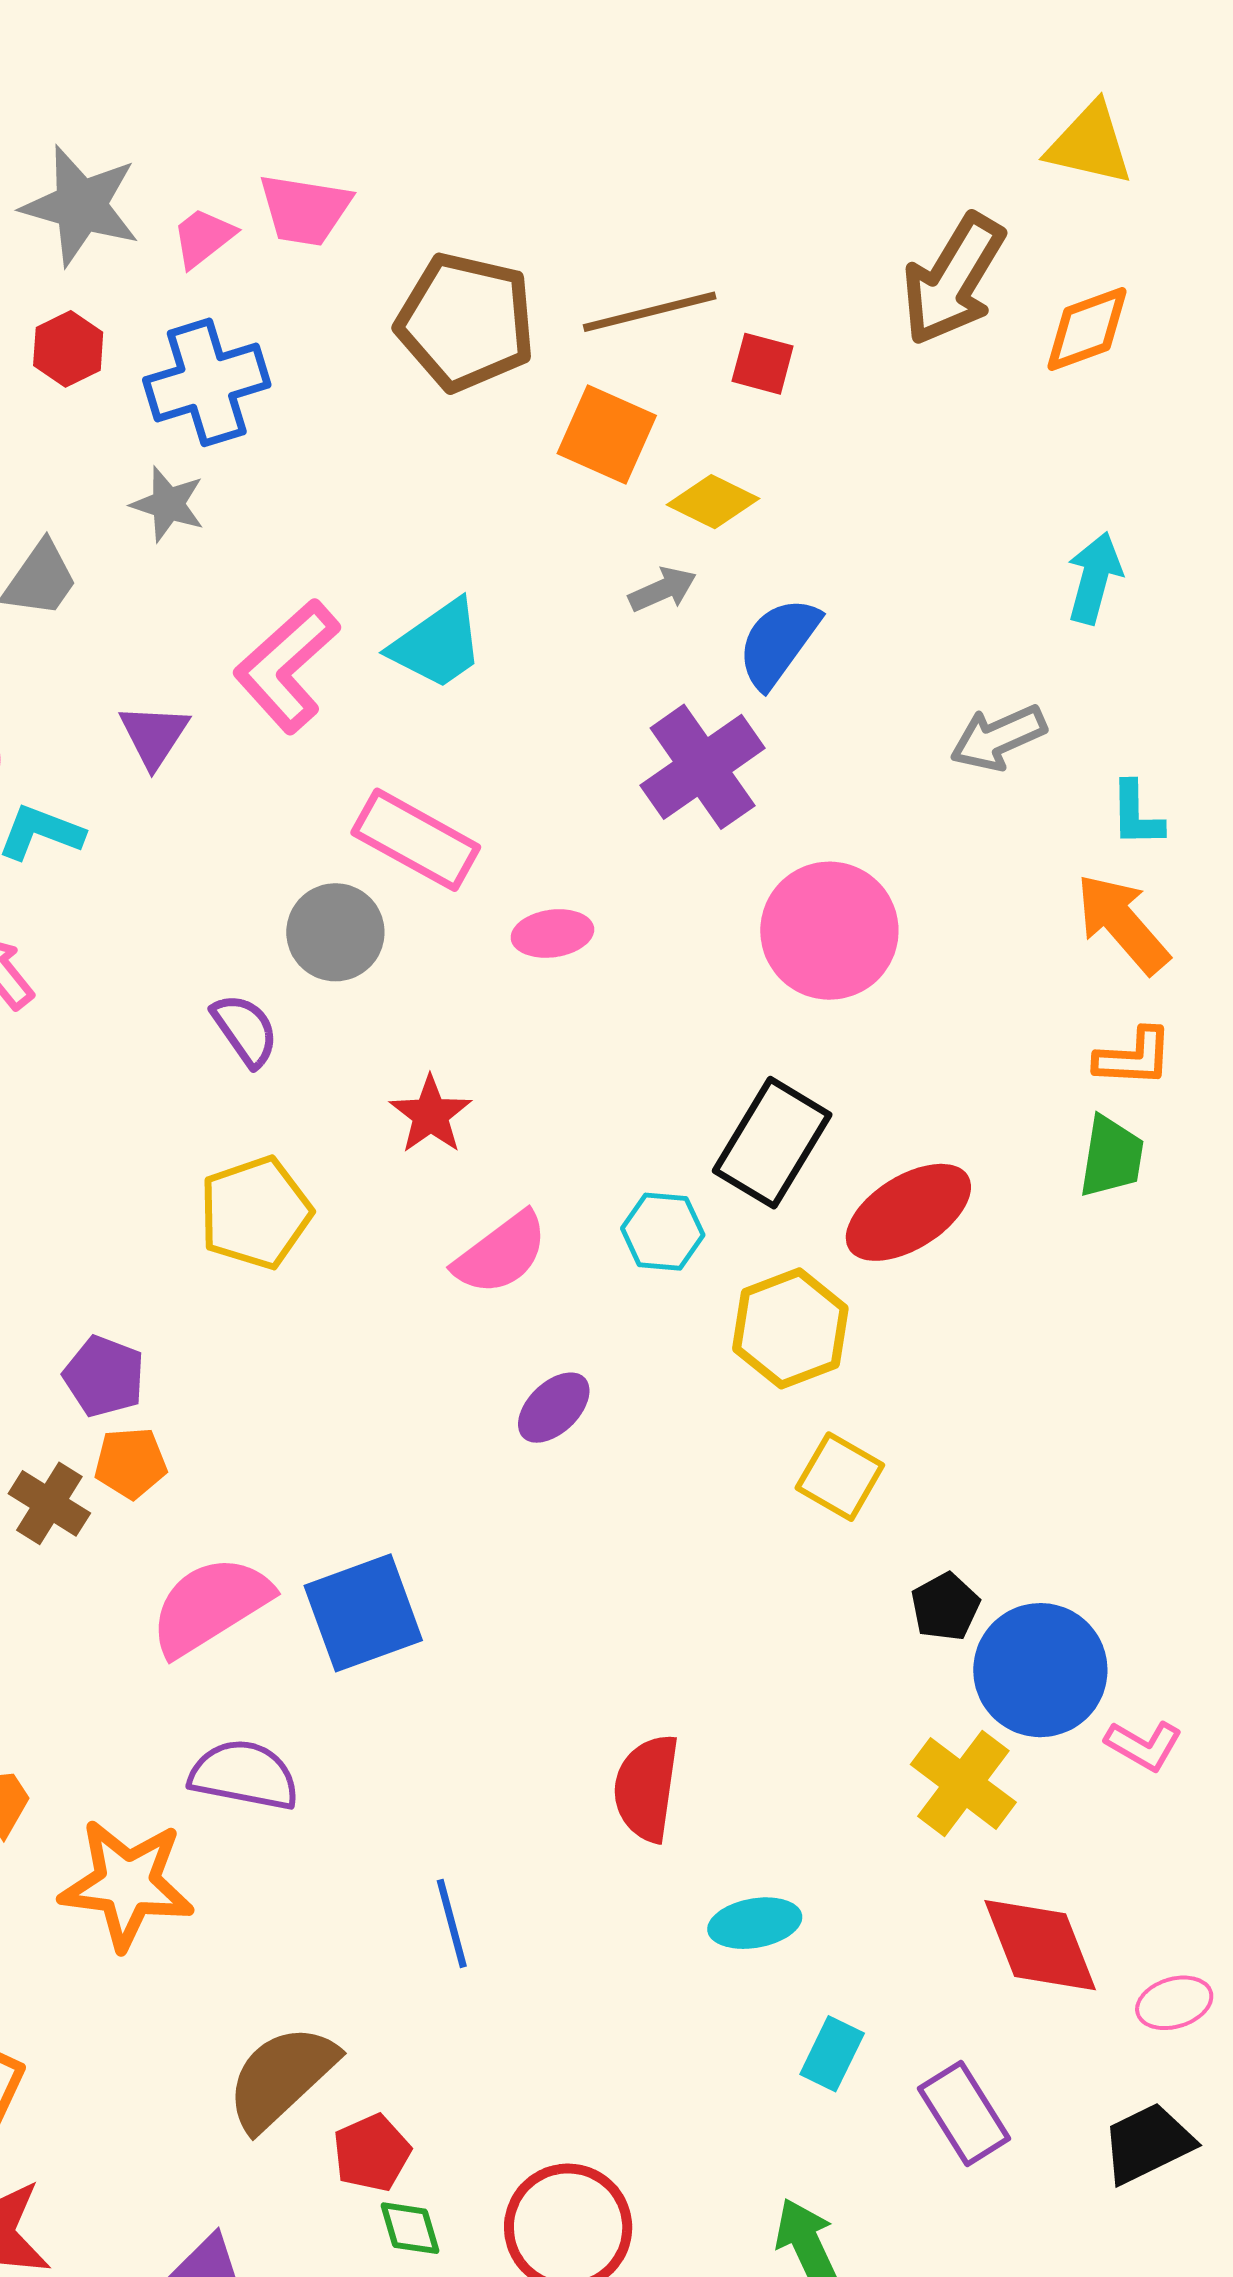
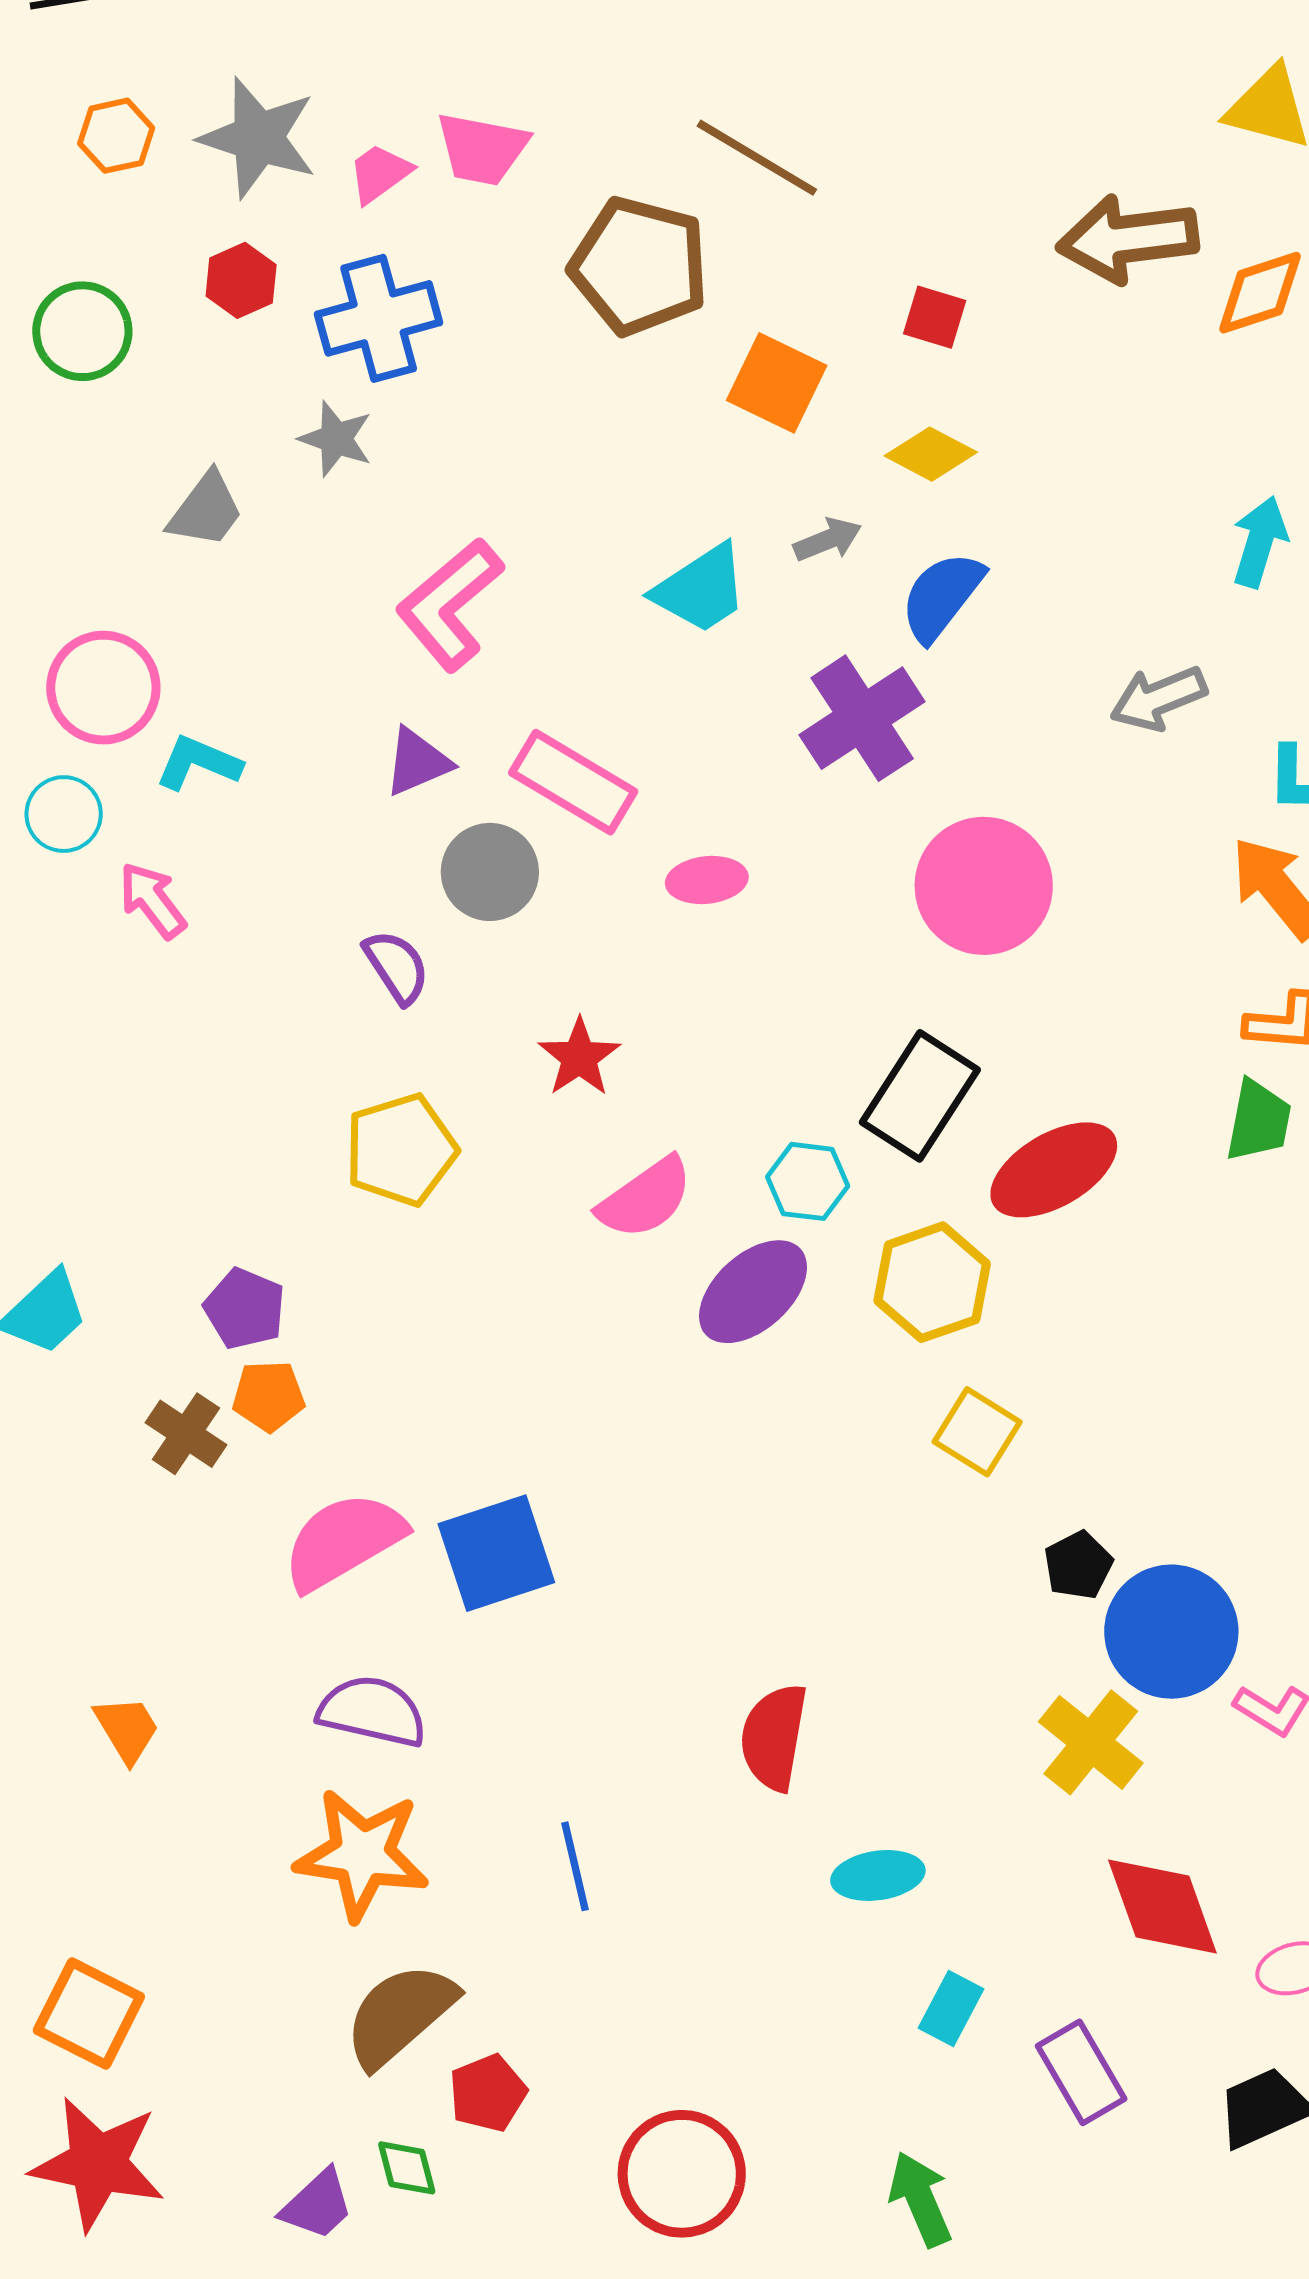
brown arrow: (953, 279) -> (1128, 239), turned 50
brown line: (650, 312) -> (757, 158), moved, turned 43
yellow diamond: (713, 502) -> (931, 454), moved
cyan trapezoid: (437, 644) -> (701, 589), moved
purple triangle: (154, 735) -> (417, 762), moved, turned 32
purple ellipse: (554, 1408) -> (753, 1292), moved, size x1.5
orange star: (127, 1884) -> (362, 1854), moved
green diamond: (410, 2228) -> (407, 2168), moved

